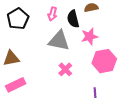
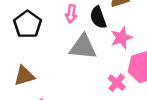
pink cross: (65, 69) -> (117, 83), moved

